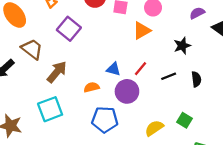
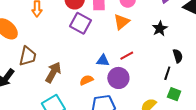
purple square: (69, 29) -> (81, 23), moved
brown trapezoid: (32, 49) -> (28, 56), turned 75
red line: (141, 69) -> (127, 56), turned 32
black line: (169, 76) -> (167, 73), moved, turned -40

